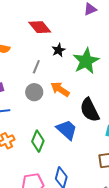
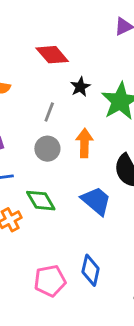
orange arrow: (60, 89) -> (84, 143), turned 60
green diamond: (38, 141) -> (41, 201), moved, turned -50

